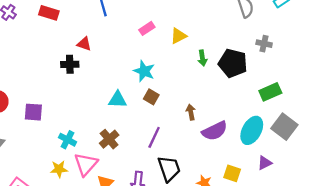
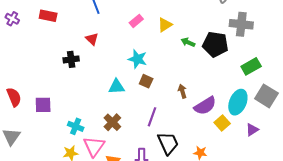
red triangle: (84, 44) -> (92, 39), moved, turned 32
gray cross: (264, 44) -> (241, 24), size x1.6
green arrow: (202, 58) -> (188, 42), turned 128
yellow square: (232, 173) -> (222, 123), moved, turned 35

